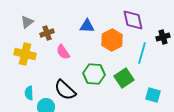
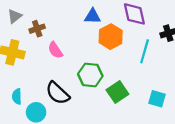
blue triangle: (87, 26) -> (93, 16), moved
green square: (124, 78) -> (117, 92), moved

